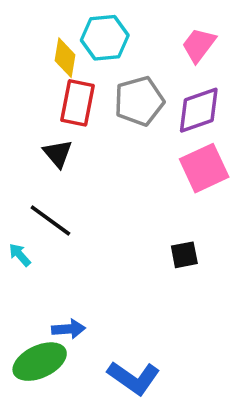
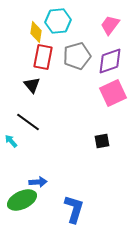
blue L-shape: (134, 378) -> (74, 209), turned -108

